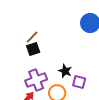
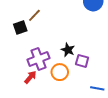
black square: (33, 49) -> (20, 28), moved

